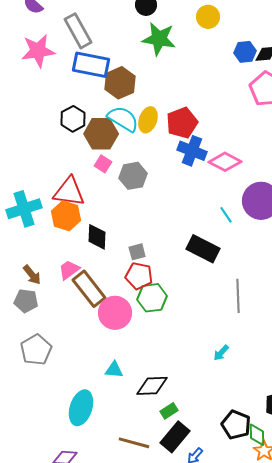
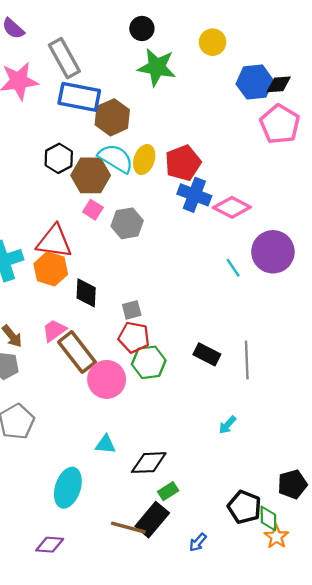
blue hexagon: (245, 52) -> (255, 82), size x1.4
black rectangle: (203, 249) -> (207, 354), moved, size x0.7
black rectangle: (175, 437) -> (152, 520), moved

